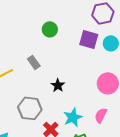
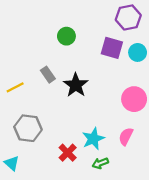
black star: (58, 85) -> (76, 85), moved, size x1.5
gray hexagon: (30, 108) -> (28, 128), moved

